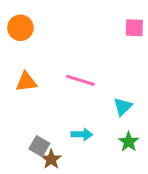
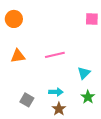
pink line: (80, 80) -> (55, 55), turned -30
brown star: (51, 159) -> (59, 109), moved

